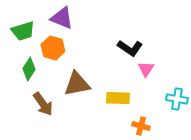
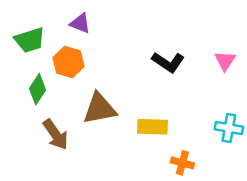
purple triangle: (62, 18) -> (80, 23), size x0.7
pink triangle: (146, 69) -> (225, 61), moved

